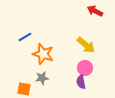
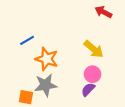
gray star: (42, 78) -> (46, 85), size x1.5
purple semicircle: (81, 82) -> (88, 89), turned 56

